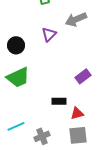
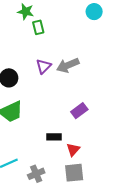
gray arrow: (76, 19) -> (68, 65), moved
red triangle: (77, 113) -> (73, 150), turned -32

